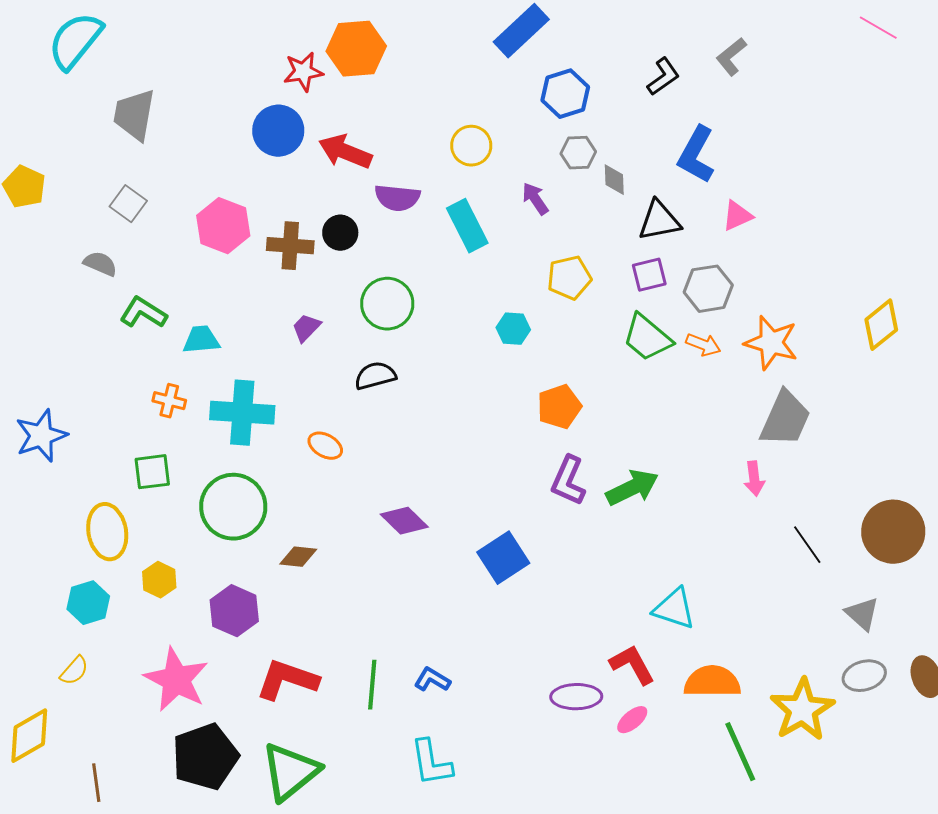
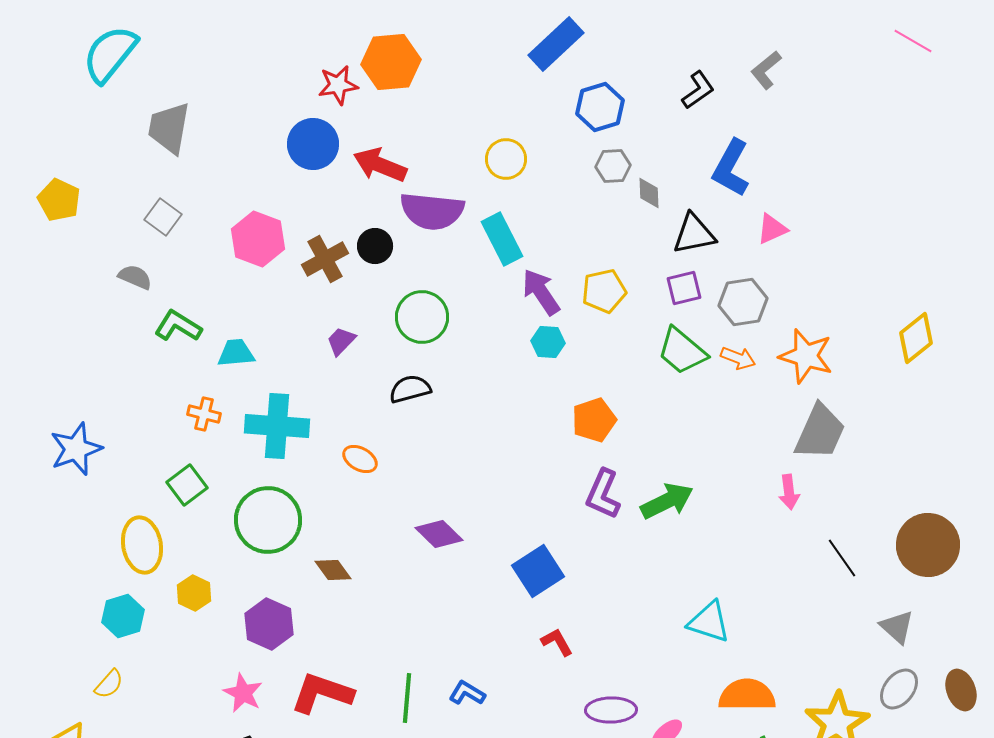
purple semicircle: (397, 198) -> (432, 211), size x1.4
purple arrow: (535, 199) -> (541, 292), moved, size x1.4
brown cross: (290, 246) -> (325, 259), turned -33
green square: (152, 472) -> (187, 485), turned -30
brown diamond: (298, 557) -> (333, 570), turned 48
red L-shape: (632, 665) -> (557, 642), moved, size x0.7
gray ellipse: (864, 676) -> (899, 689), turned -36
pink star: (176, 680) -> (243, 693), moved, size x0.6

